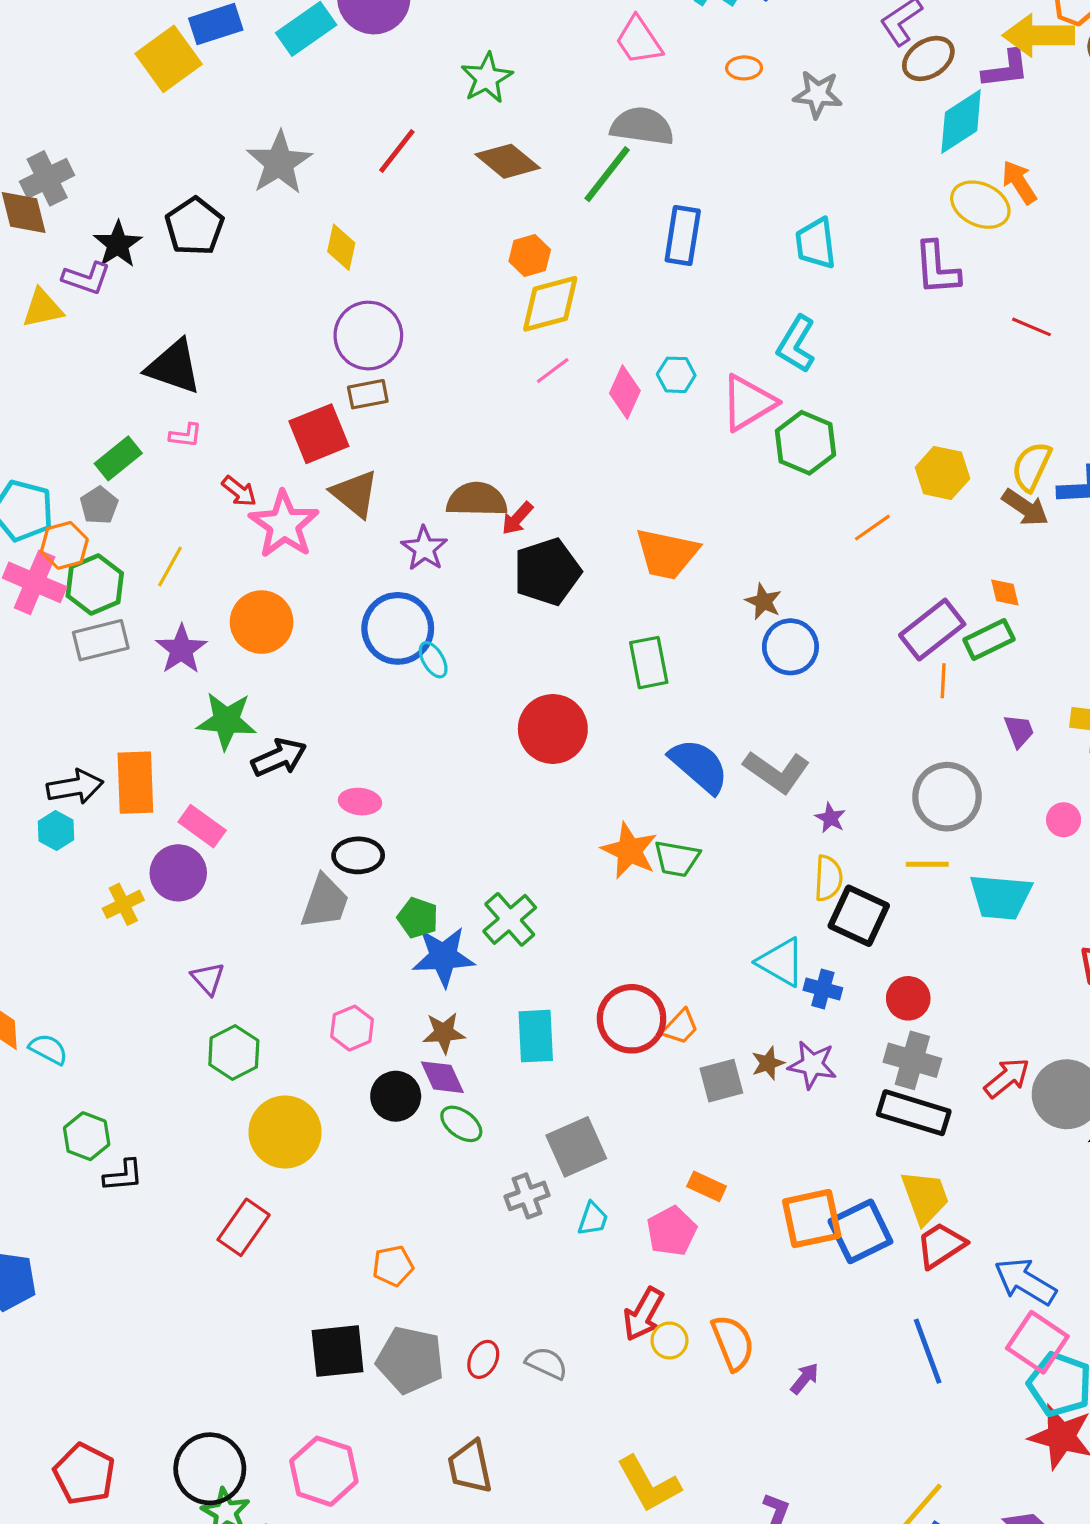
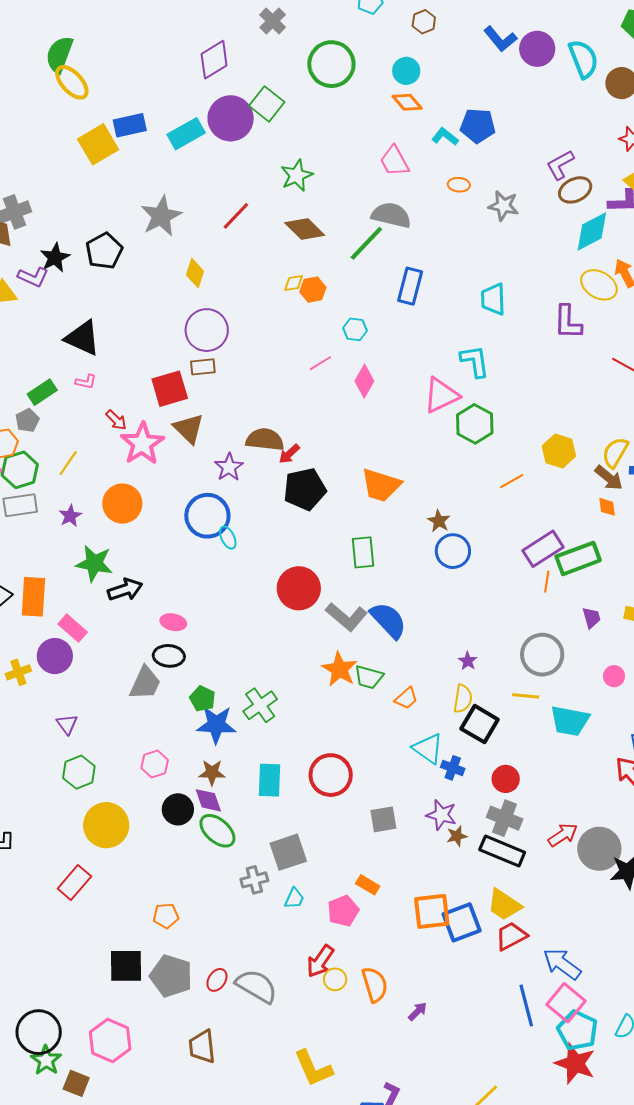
yellow diamond: (550, 304) -> (294, 283), moved, size x0.5
cyan L-shape: (796, 344) -> (475, 361), turned 135
cyan hexagon: (676, 375) -> (355, 329), moved
orange diamond: (1005, 592) -> (607, 507), moved
green rectangle: (989, 640) -> (578, 558), size x1.4
purple star: (181, 649) -> (70, 516), size x0.7
gray L-shape: (777, 772) -> (346, 617), moved
orange trapezoid: (680, 1027) -> (406, 698), moved
brown star: (768, 1063) -> (457, 836), moved
green ellipse: (461, 1124) -> (217, 831), size x1.4
yellow trapezoid: (925, 1197) -> (504, 905), turned 138
blue line: (928, 1351) -> (526, 1006), moved
gray semicircle: (547, 1363) -> (256, 986), size x1.6

